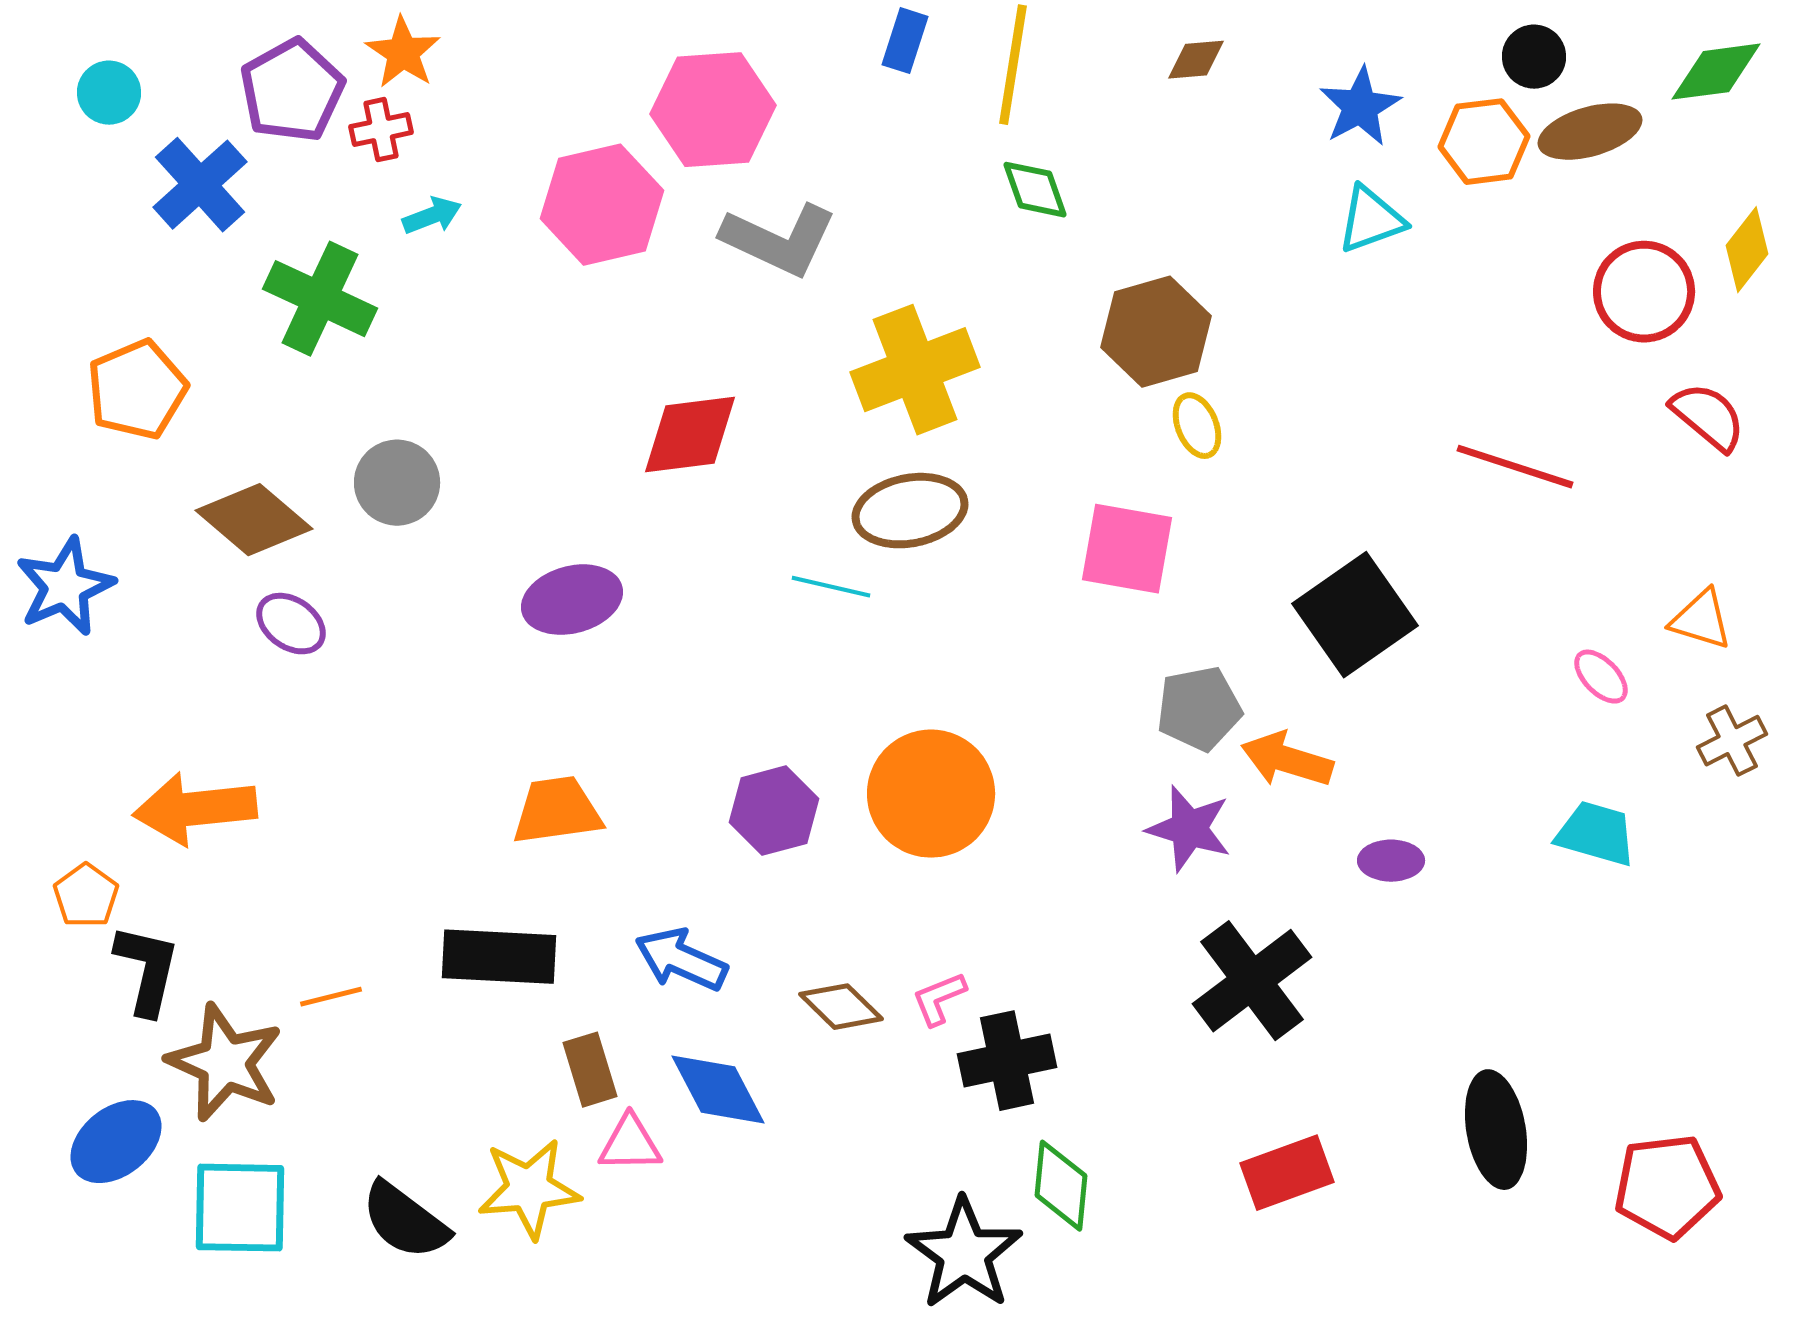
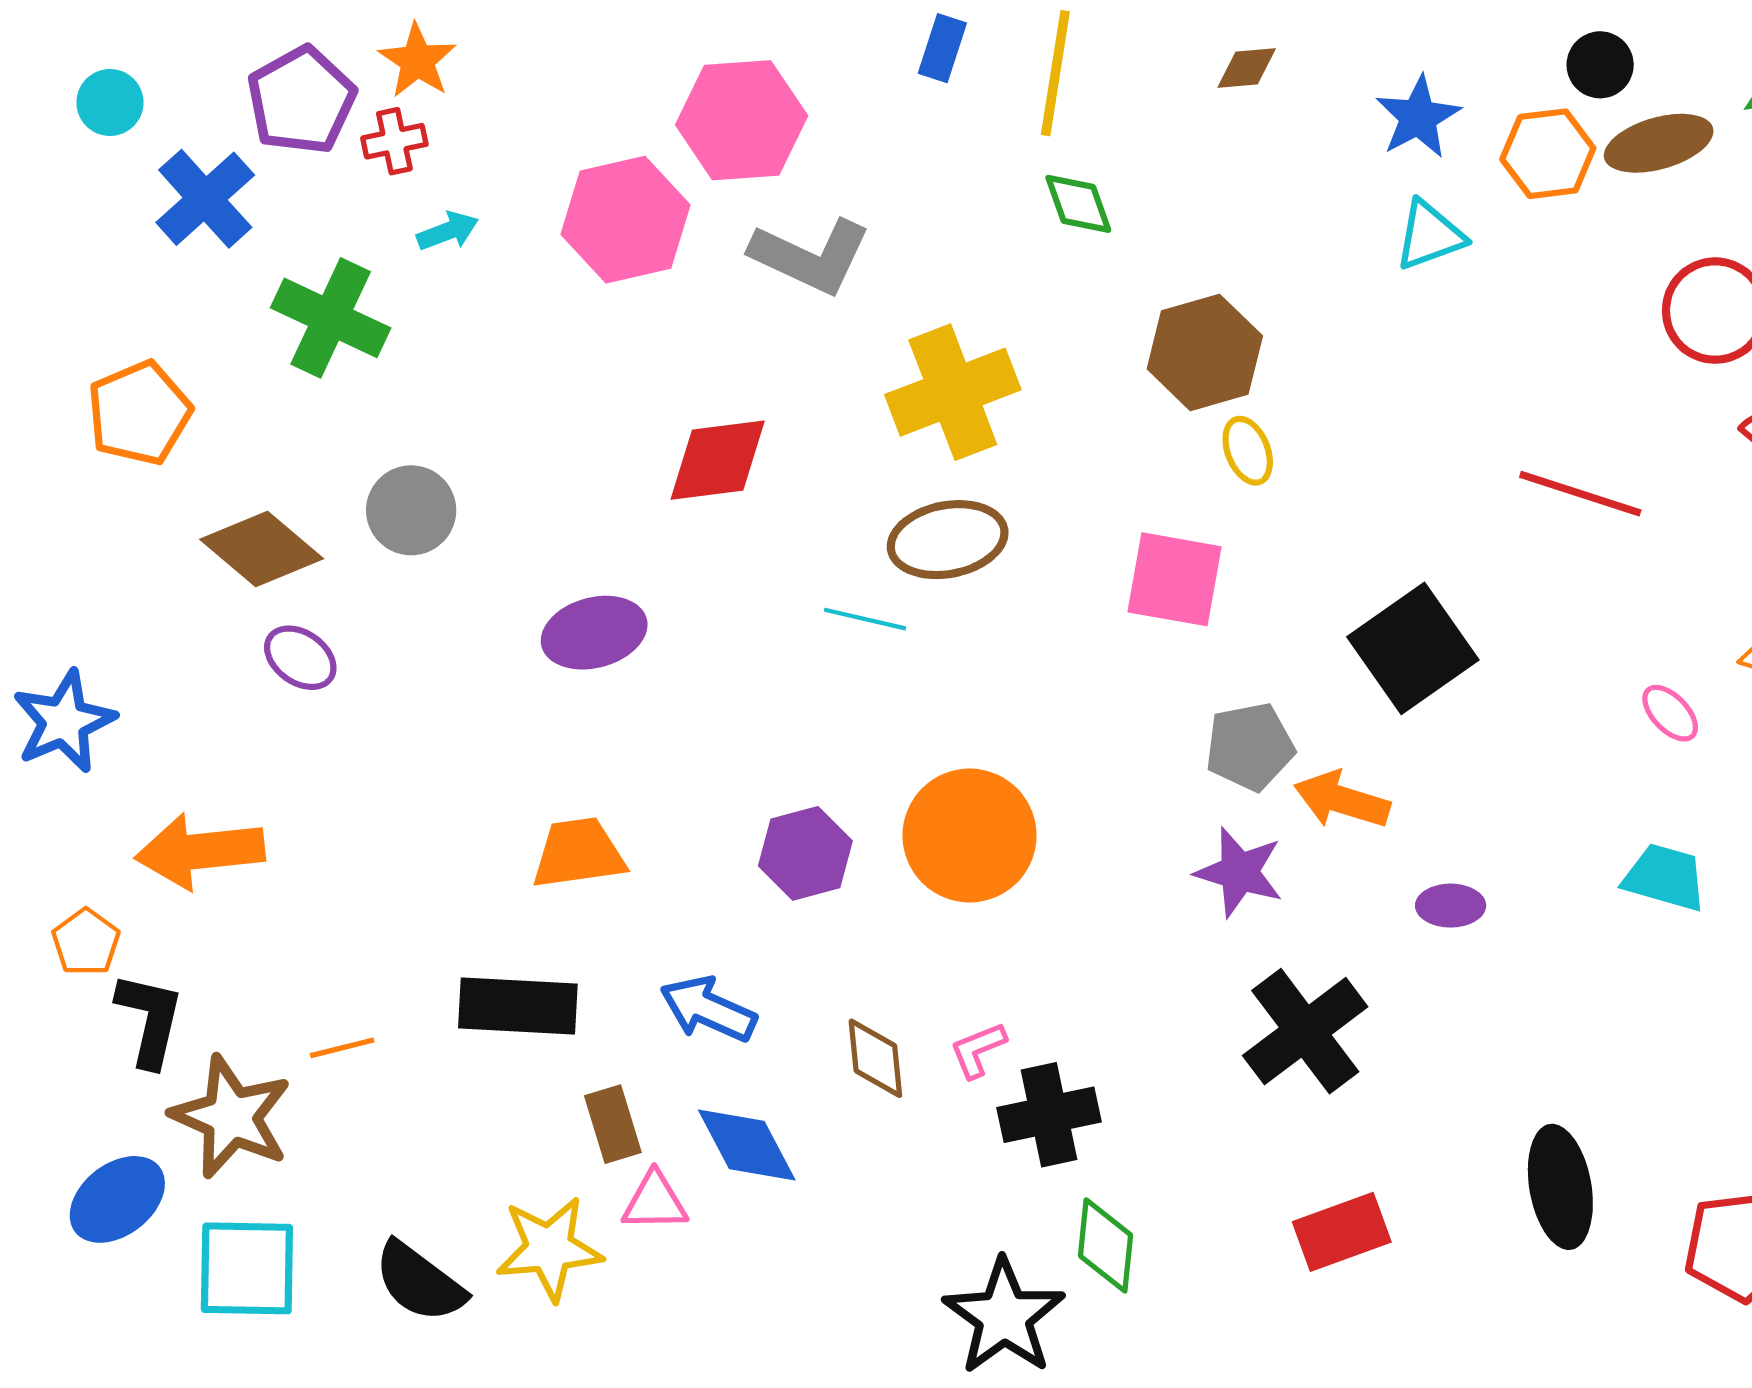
blue star: (65, 587) -> (64, 722), moved
brown diamond: (841, 1007) -> (875, 1058), turned 40

